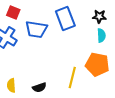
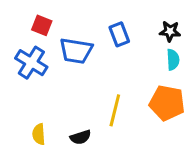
blue rectangle: (65, 18) -> (119, 34), size x0.7
yellow line: (72, 77) -> (115, 110), moved

